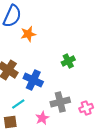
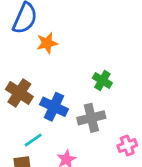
green cross: (68, 61) -> (102, 80), turned -32
gray cross: (60, 102) -> (91, 118), moved

